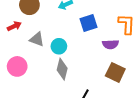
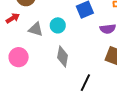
cyan circle: (59, 46) -> (58, 25), moved

